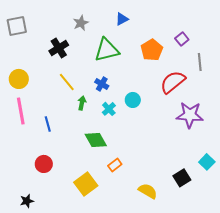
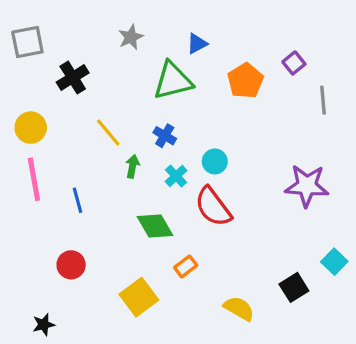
blue triangle: (122, 19) -> (197, 44), moved
black cross: (59, 48) -> (73, 78), moved
red semicircle: (173, 82) -> (213, 207), moved, turned -88

